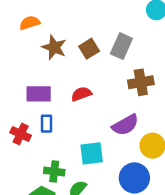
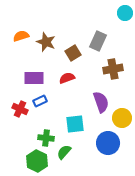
orange semicircle: (30, 23) -> (21, 36), moved
brown square: (89, 49) -> (73, 53), moved
blue rectangle: (46, 124) -> (40, 101), turned 64
purple semicircle: (125, 125) -> (101, 102), turned -80

